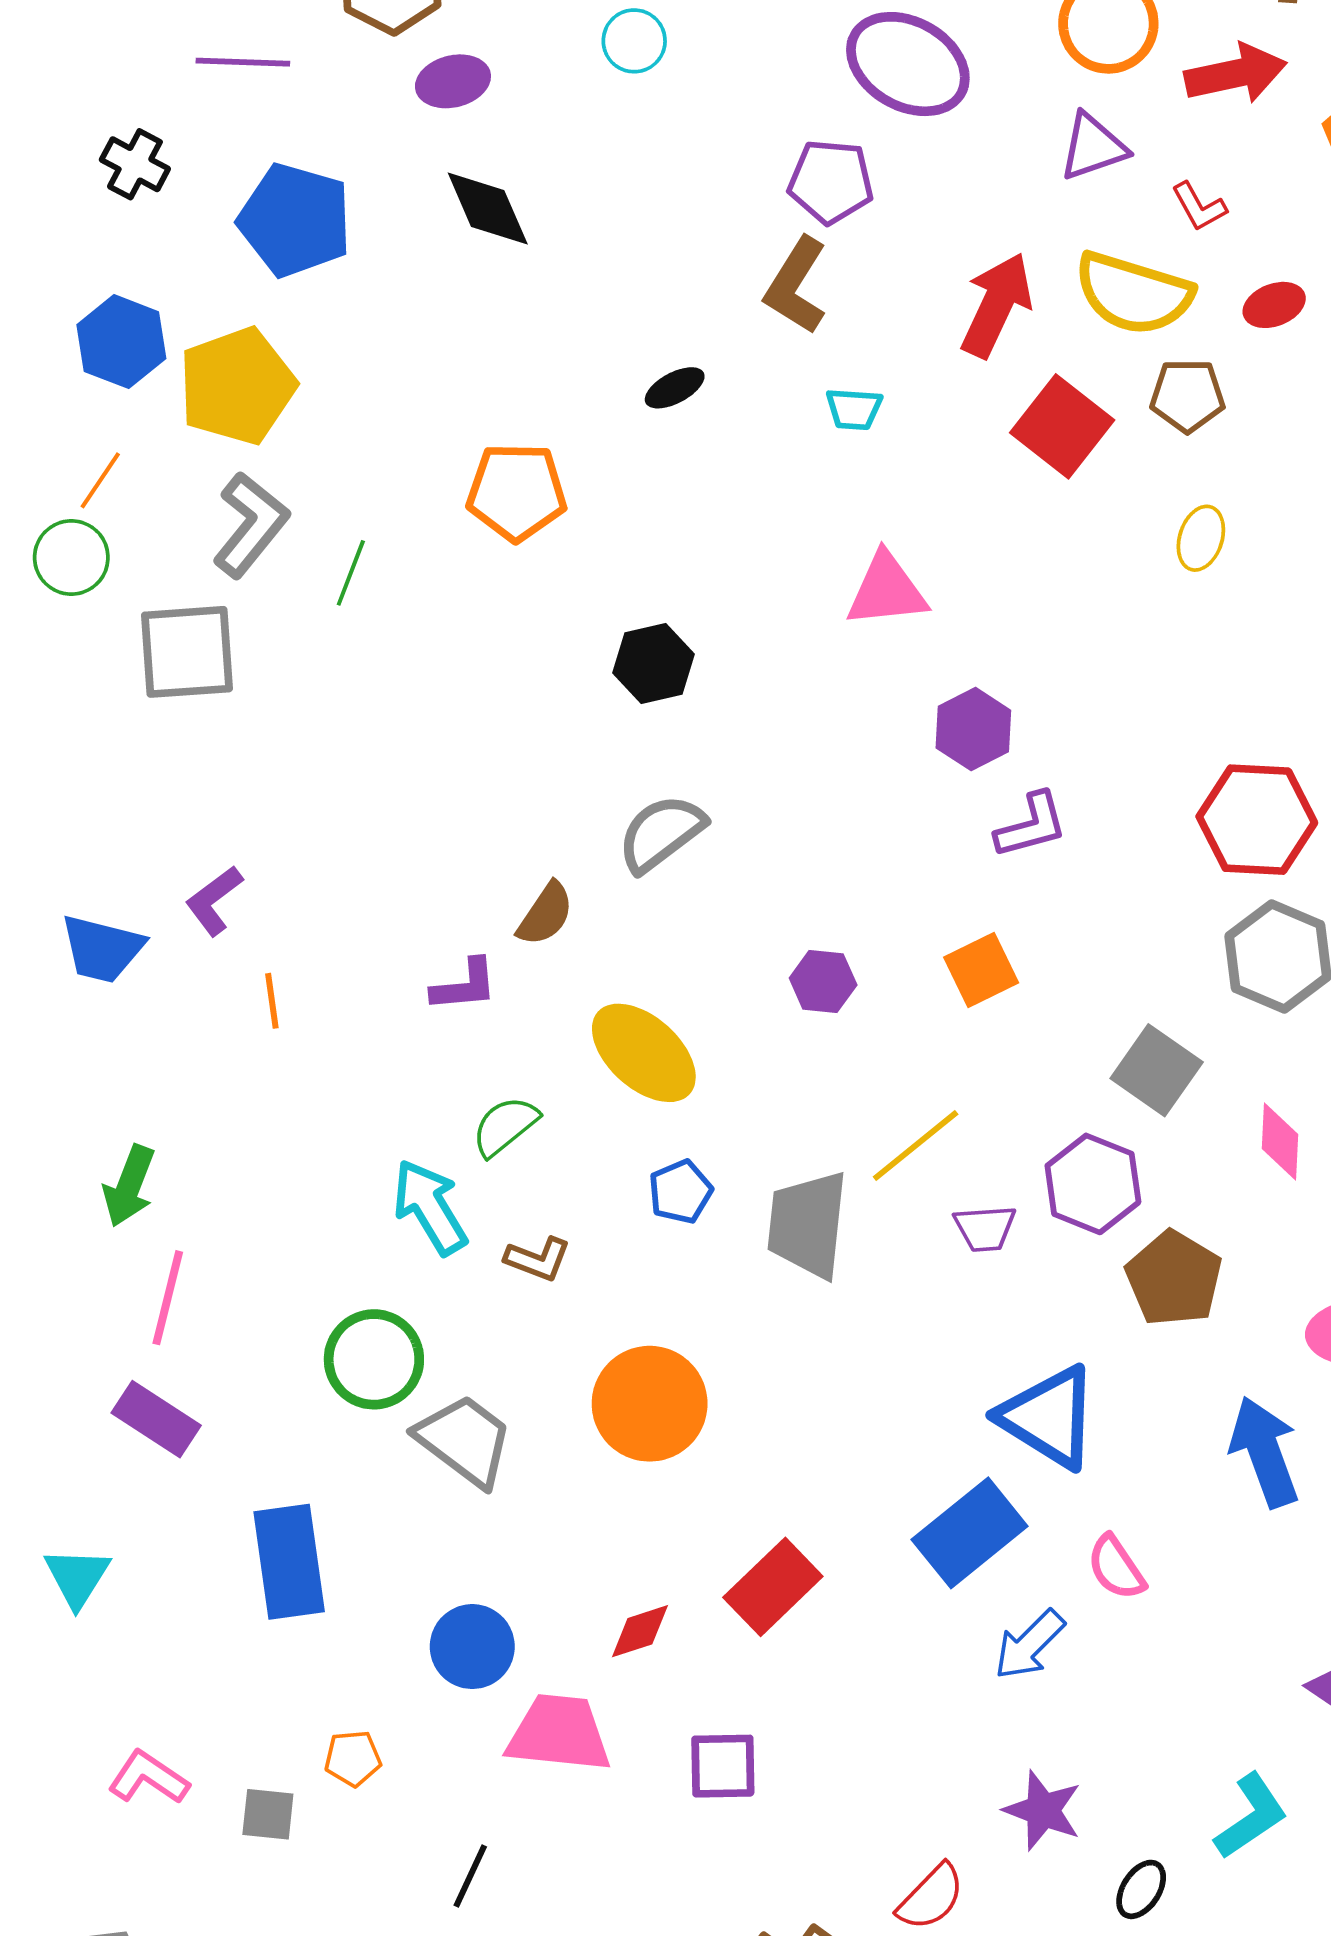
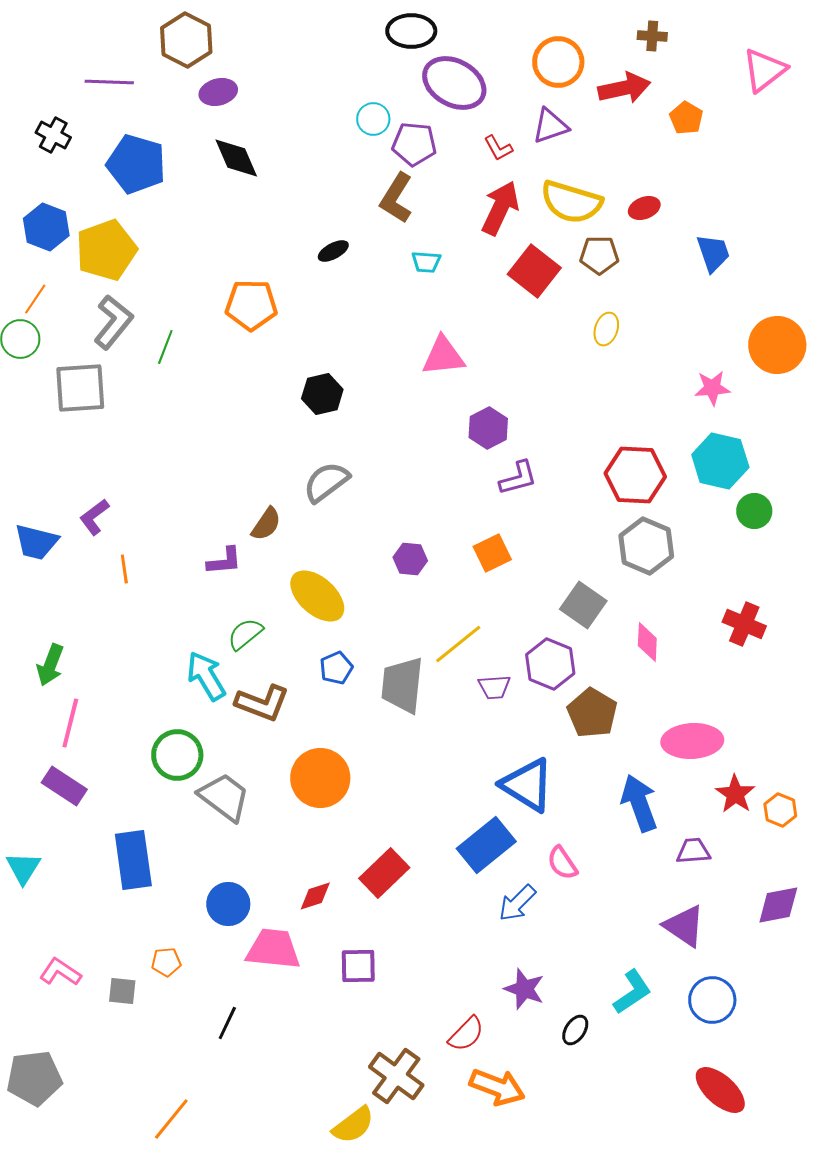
cyan circle: (634, 41) -> (373, 119), moved
red L-shape: (1199, 207) -> (498, 148), moved
brown L-shape: (538, 1259) -> (262, 703), size x1.6

